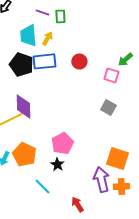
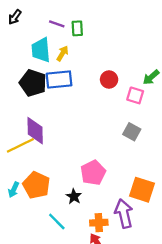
red circle: (79, 61) -> (109, 80), moved
pink pentagon: (62, 143) -> (93, 173), moved
orange cross: (121, 186) -> (99, 223), moved

